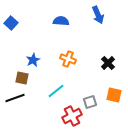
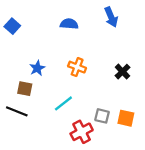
orange square: (114, 95) -> (126, 118), moved
black line: (15, 98) -> (17, 111), turned 42
gray square: (90, 102) -> (102, 116), turned 32

